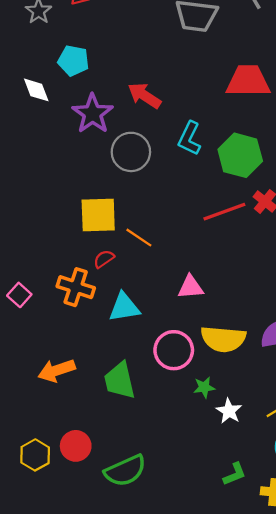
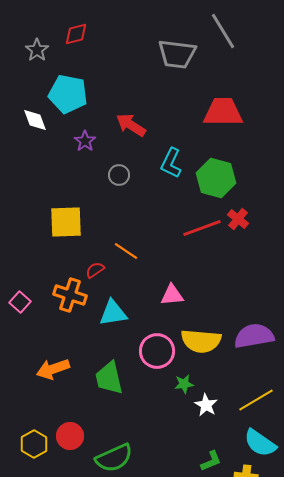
cyan pentagon: (73, 61) -> (68, 94), size x1.4
purple star: (93, 114) -> (85, 141), size x0.6
gray circle: (131, 152) -> (119, 175), size x0.6
yellow square: (98, 215) -> (66, 222), moved

